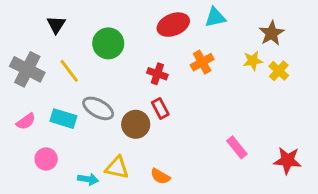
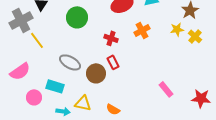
gray cross: (27, 69) -> (21, 20), moved, turned 35
yellow line: (69, 71) -> (37, 40), moved
cyan rectangle: (63, 119) -> (55, 86), moved
pink semicircle: (26, 121) -> (20, 71), size x1.5

